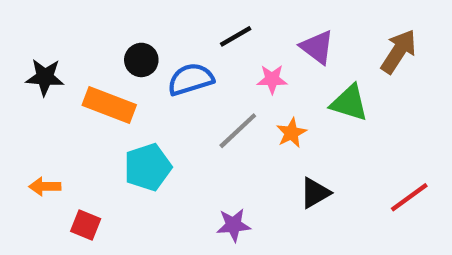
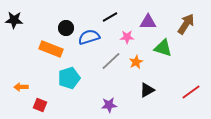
purple triangle: (317, 47) -> (148, 22), turned -36
black star: (45, 77) -> (14, 20), moved

